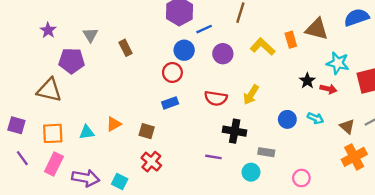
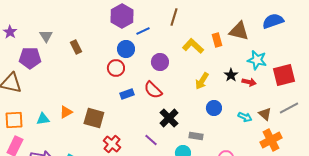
purple circle: (223, 54) -> (160, 62), moved
yellow arrow: (251, 95) -> (202, 81), moved
red semicircle: (216, 98) -> (153, 90), turned 36
blue rectangle: (170, 103) -> (127, 94), moved
cyan arrow: (315, 118) -> (245, 117), moved
brown square: (147, 131) -> (94, 118), size x1.5
black cross: (235, 131) -> (169, 118), turned 36
purple line: (213, 157) -> (151, 140), turned 32
red cross: (151, 162) -> (112, 144), moved

